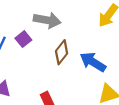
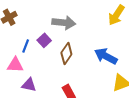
brown diamond: (62, 52) -> (66, 54), moved

